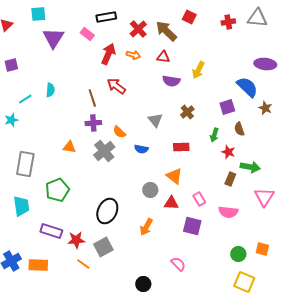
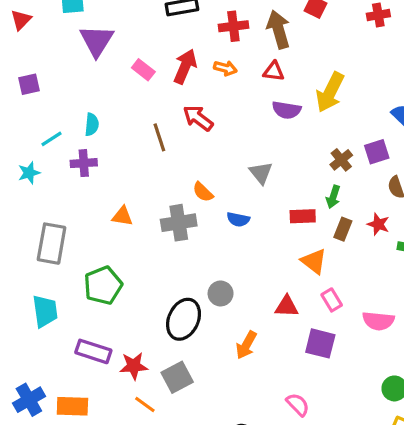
red cross: (138, 29) -> (233, 26), turned 36
brown arrow: (166, 31) -> (278, 29), turned 30
pink rectangle: (87, 34) -> (143, 70), moved
yellow arrow: (198, 70) -> (330, 92), size x1.4
brown cross: (187, 112) -> (341, 160), moved
purple cross: (93, 123) -> (84, 163), moved
green arrow: (214, 135) -> (333, 197), moved
gray cross: (104, 151) -> (179, 223), turned 30
orange triangle: (174, 176) -> (314, 261), moved
brown rectangle: (230, 179) -> (343, 229), moved
gray circle: (150, 190) -> (221, 293), moved

